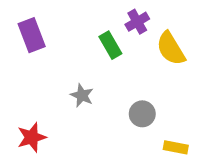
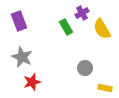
gray star: (82, 95) -> (22, 57), moved, size x1.5
red star: (32, 137) -> (32, 82), moved

